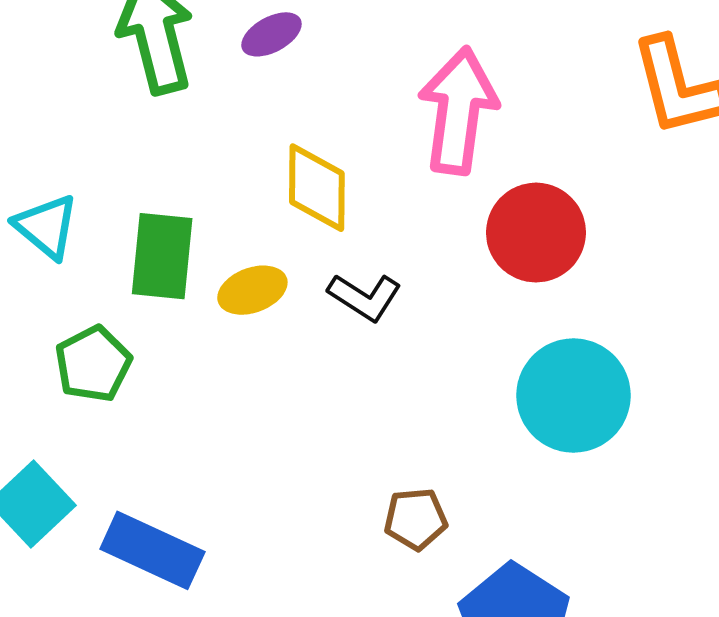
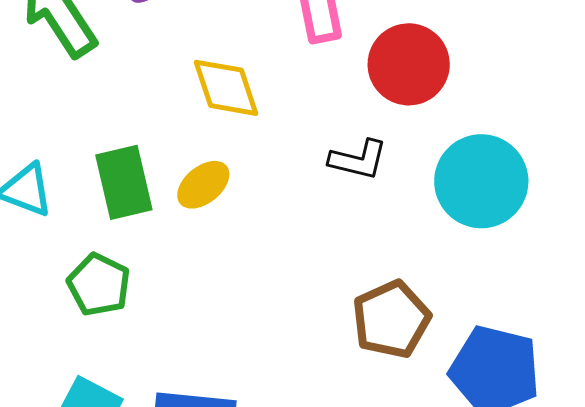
black L-shape: (365, 297) -> (358, 160), moved
brown pentagon: (416, 519) -> (391, 319), size x1.5

